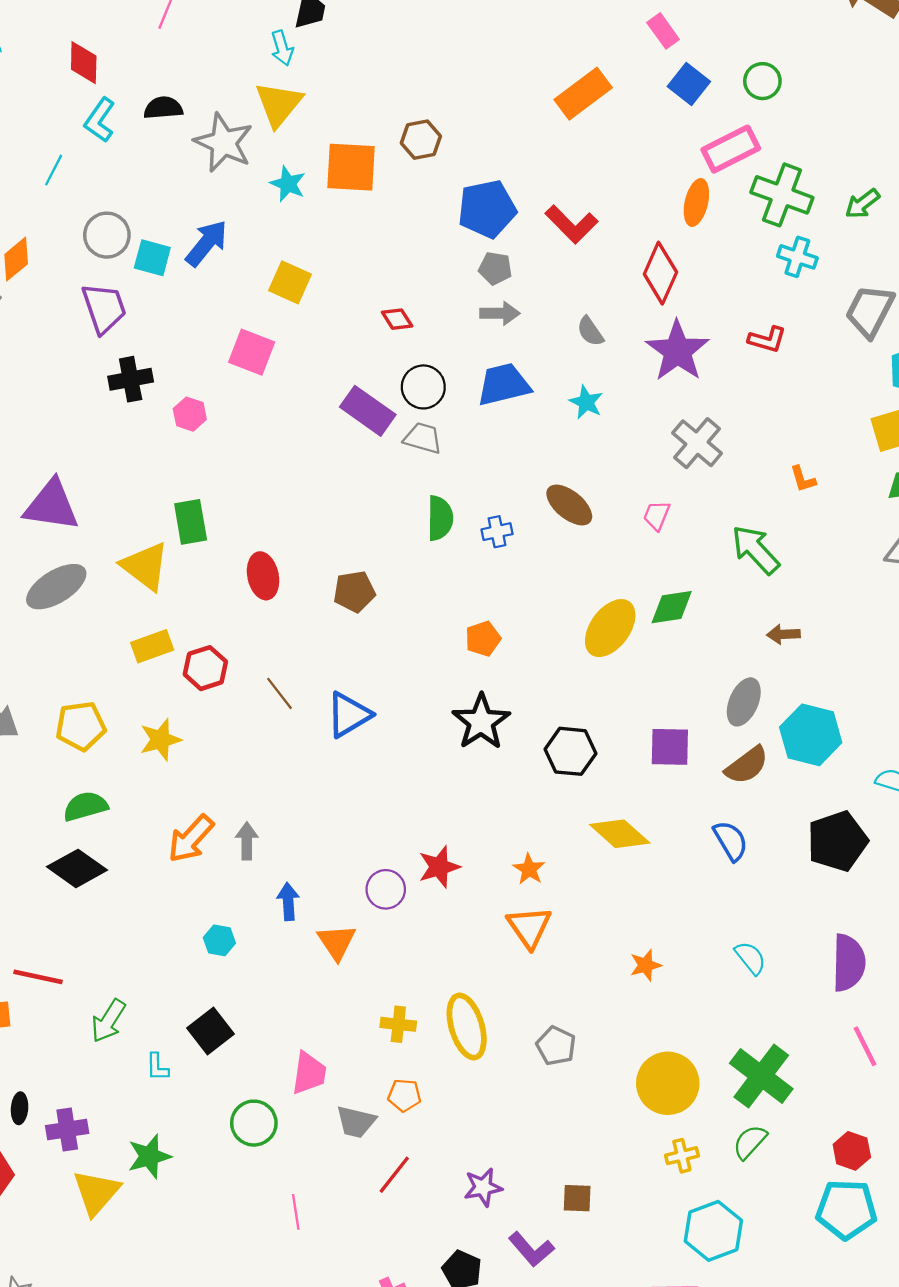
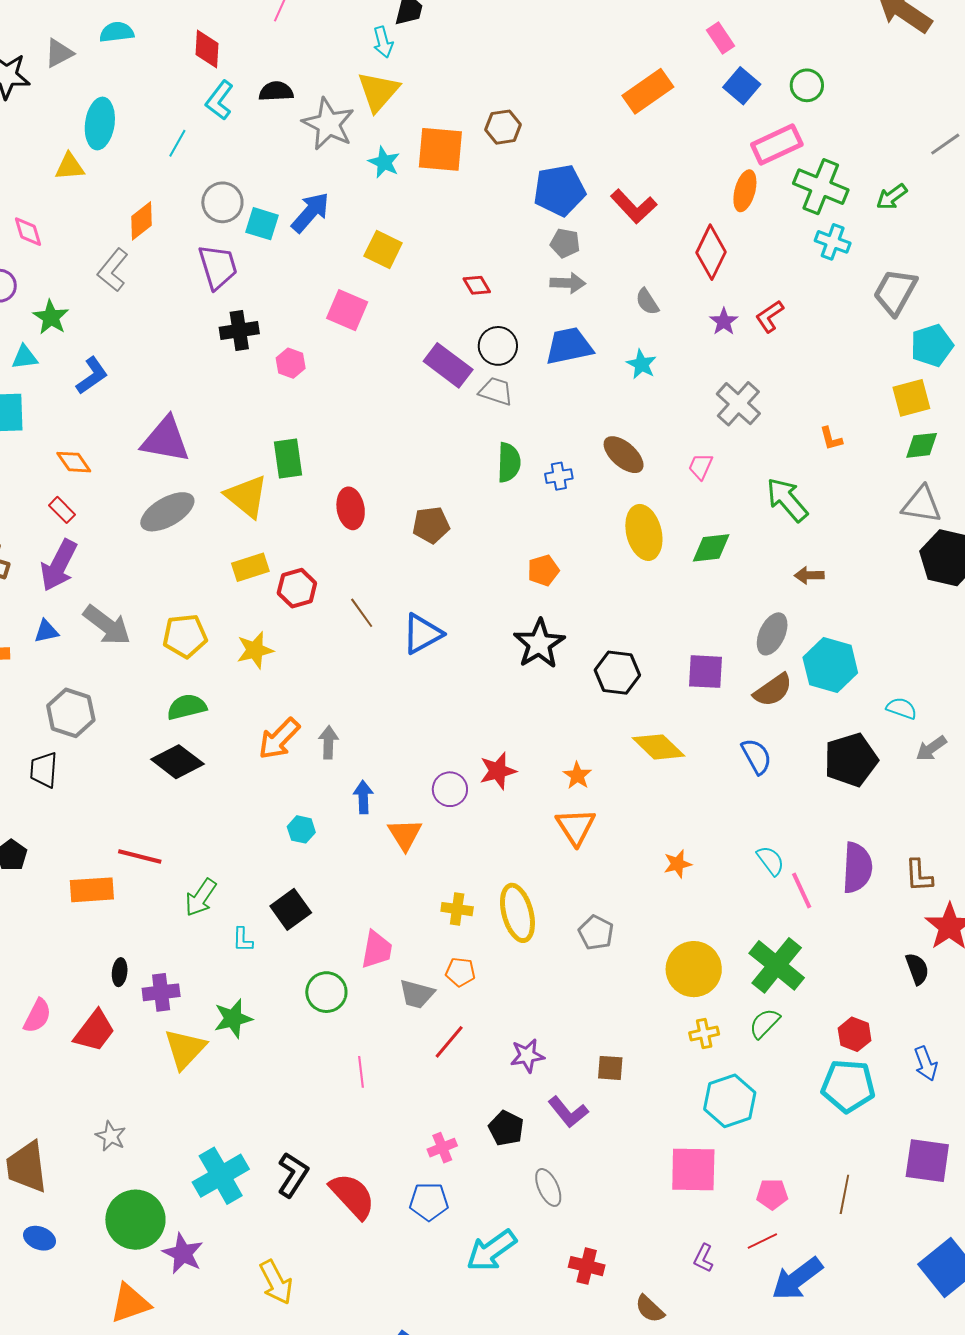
red L-shape: (767, 340) -> (770, 316), moved, turned 128
purple star: (677, 351) -> (724, 322), size x0.5
yellow ellipse: (610, 628) -> (644, 532), moved, turned -52
pink line: (865, 1046) -> (802, 891), moved

